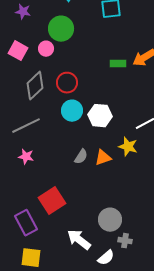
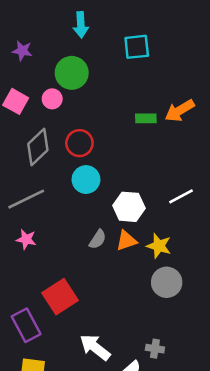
white hexagon: (100, 116) -> (129, 207), moved
yellow star: (128, 147) -> (159, 246), moved
gray circle: (110, 220) -> (167, 282), moved

